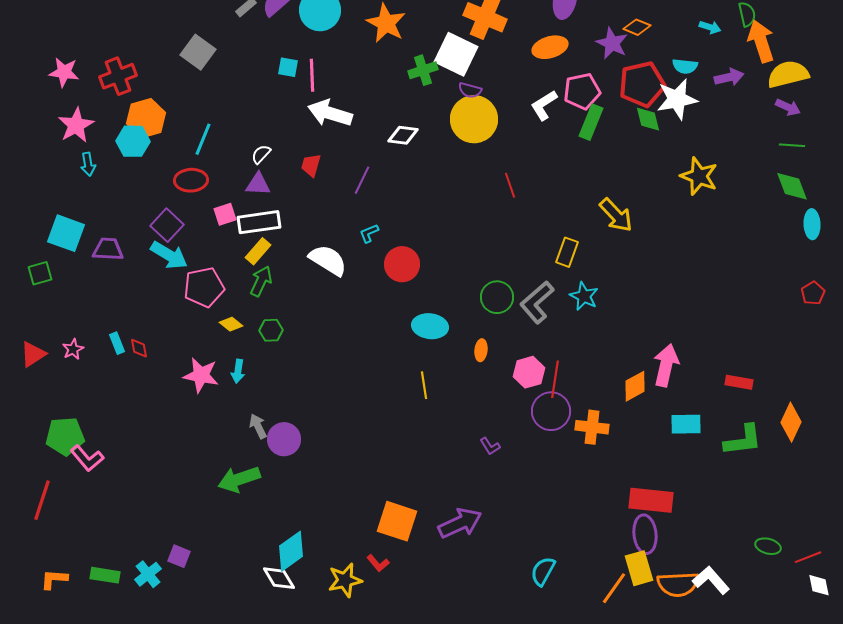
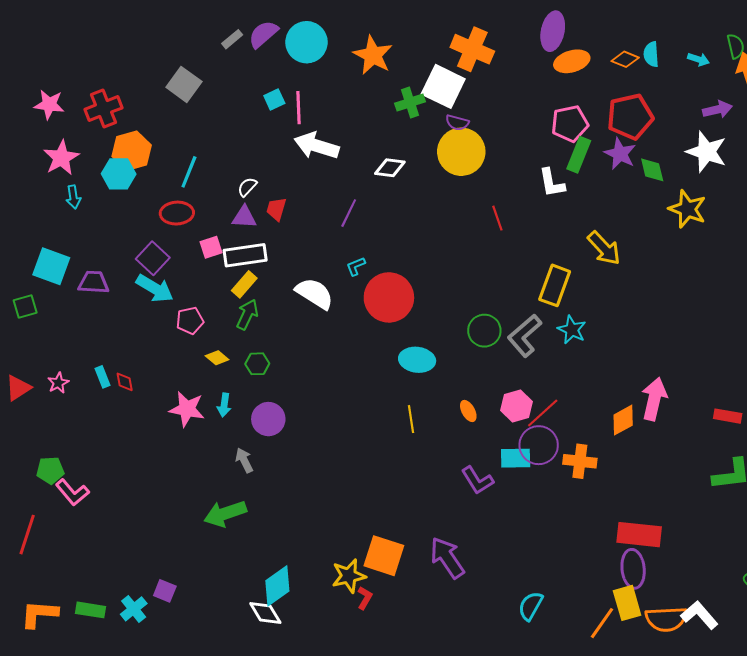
purple star: (612, 43) -> (620, 154), moved
orange ellipse: (550, 47) -> (572, 61), moved
cyan semicircle: (685, 66) -> (651, 54), moved, turned 80
cyan square: (288, 67) -> (274, 99), turned -35
white star: (677, 99) -> (706, 152), moved, turned 30
white L-shape: (544, 105) -> (552, 183), moved, turned -68
green diamond: (648, 119) -> (652, 170), moved
red trapezoid: (311, 165) -> (276, 209), moved
yellow rectangle: (567, 252) -> (555, 285), size x1.4
red circle: (402, 264) -> (389, 297), size x1.4
pink pentagon: (204, 287) -> (190, 321), size x0.7
orange ellipse: (481, 350) -> (468, 411), moved, turned -35
red line: (555, 379) -> (543, 413), turned 39
cyan rectangle: (686, 424) -> (516, 458), moved
green pentagon: (65, 436) -> (50, 470), size x0.7
purple circle: (284, 439) -> (268, 419), moved
purple L-shape: (490, 446) -> (477, 480), size x1.6
purple arrow: (460, 523) -> (447, 558), turned -99
red L-shape: (378, 563) -> (365, 598), turned -110
orange L-shape: (54, 579) -> (39, 614), size x1.4
yellow star: (345, 580) -> (349, 576), moved

